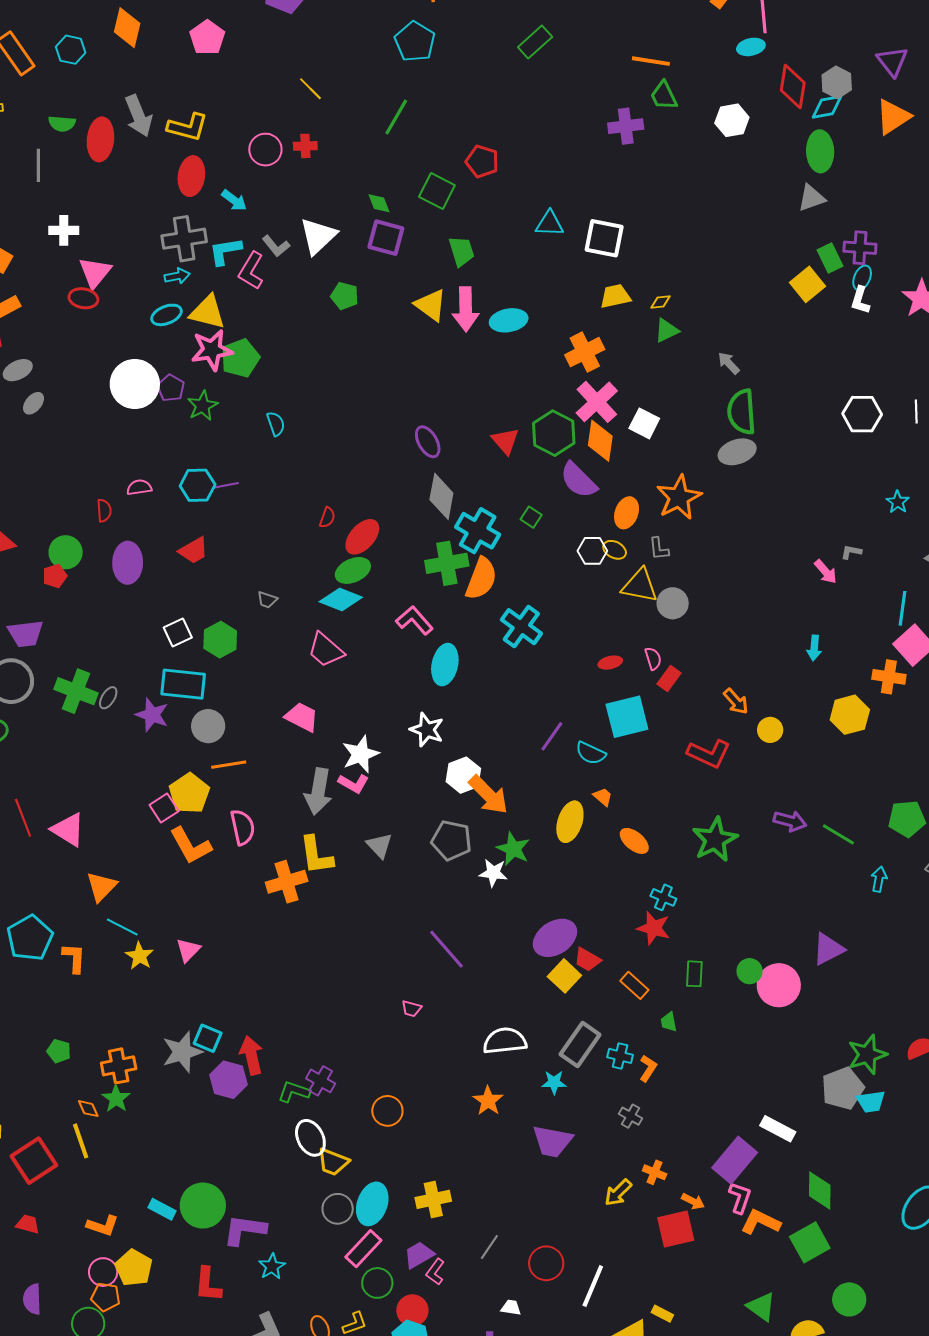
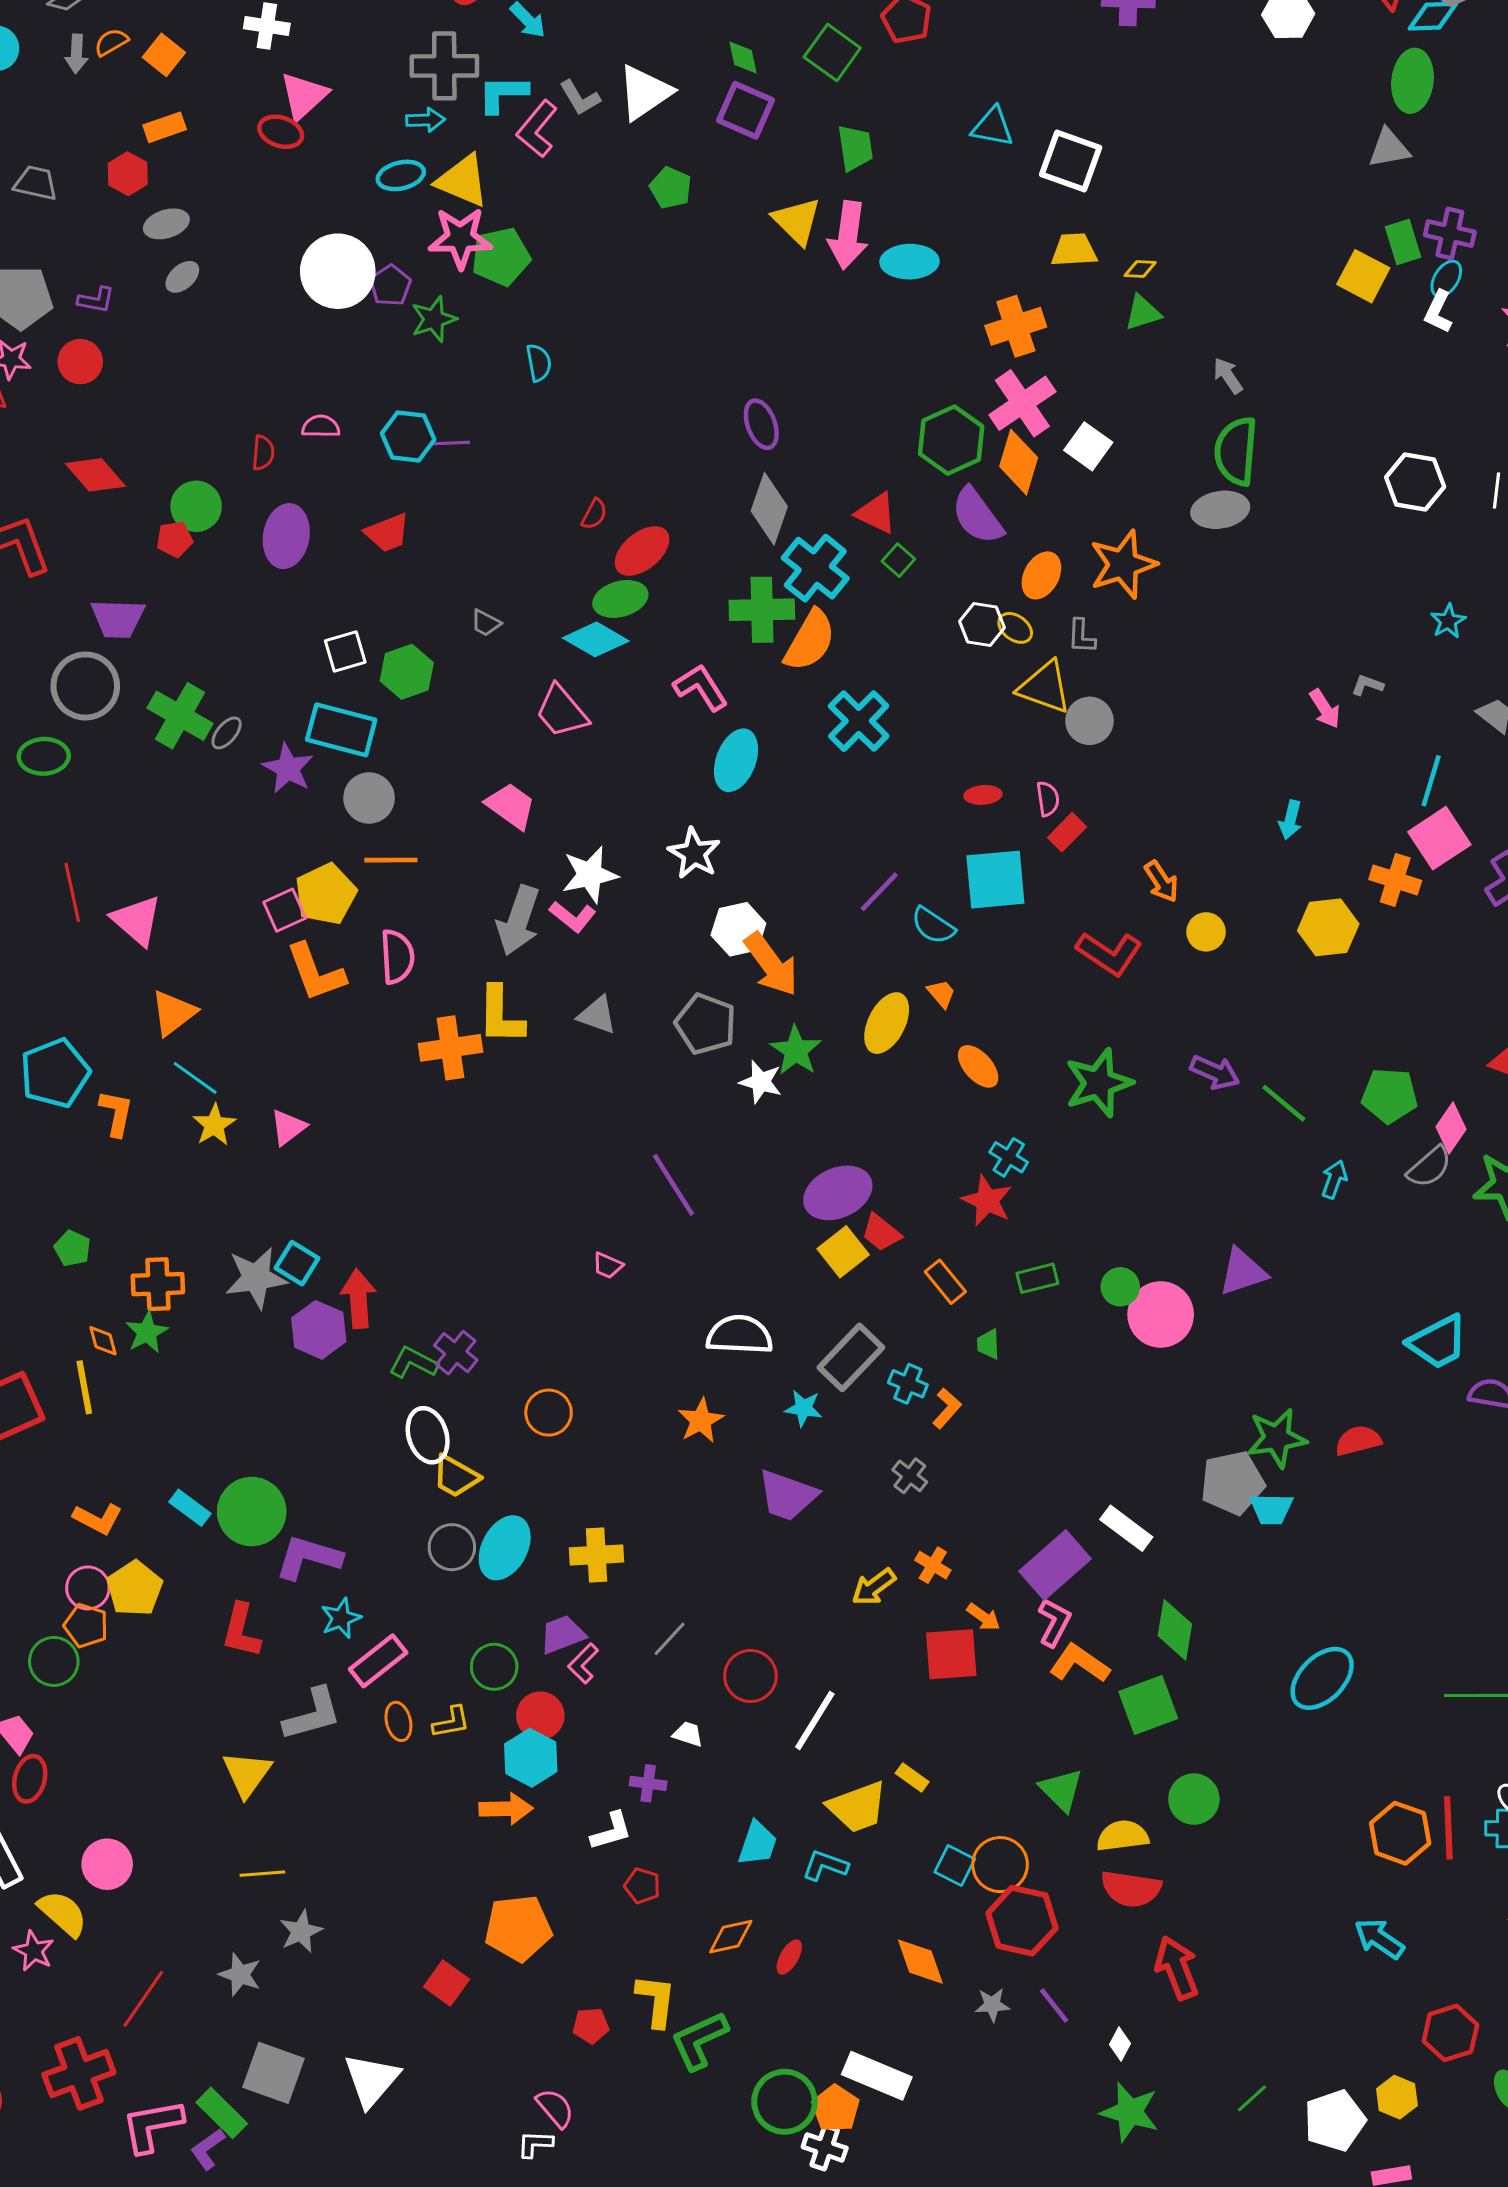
yellow square: (807, 284) -> (1363, 276), turned -32
red triangle: (505, 441) -> (876, 513), moved, turned -32
gray triangle: (379, 845) -> (597, 1015), turned -36
green rectangle: (694, 974) -> (1037, 1278), turned 64
pink rectangle: (363, 1249) -> (378, 1661), moved

